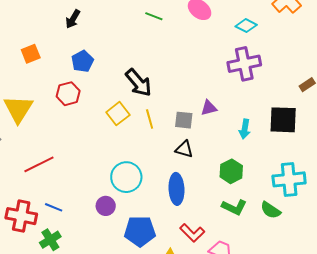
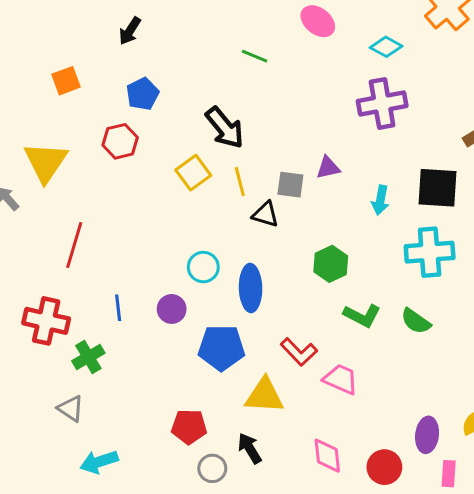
green line: (154, 16) -> (255, 56), moved
black triangle: (184, 149) -> (265, 214), moved
red line: (39, 164) -> (74, 245), turned -48
green hexagon: (231, 171) -> (331, 264), moved
cyan circle: (126, 177) -> (203, 267), size x0.7
cyan cross: (289, 179) -> (430, 252), moved
blue ellipse: (176, 189) -> (251, 288), moved
blue line: (54, 207) -> (118, 308), moved, turned 60

